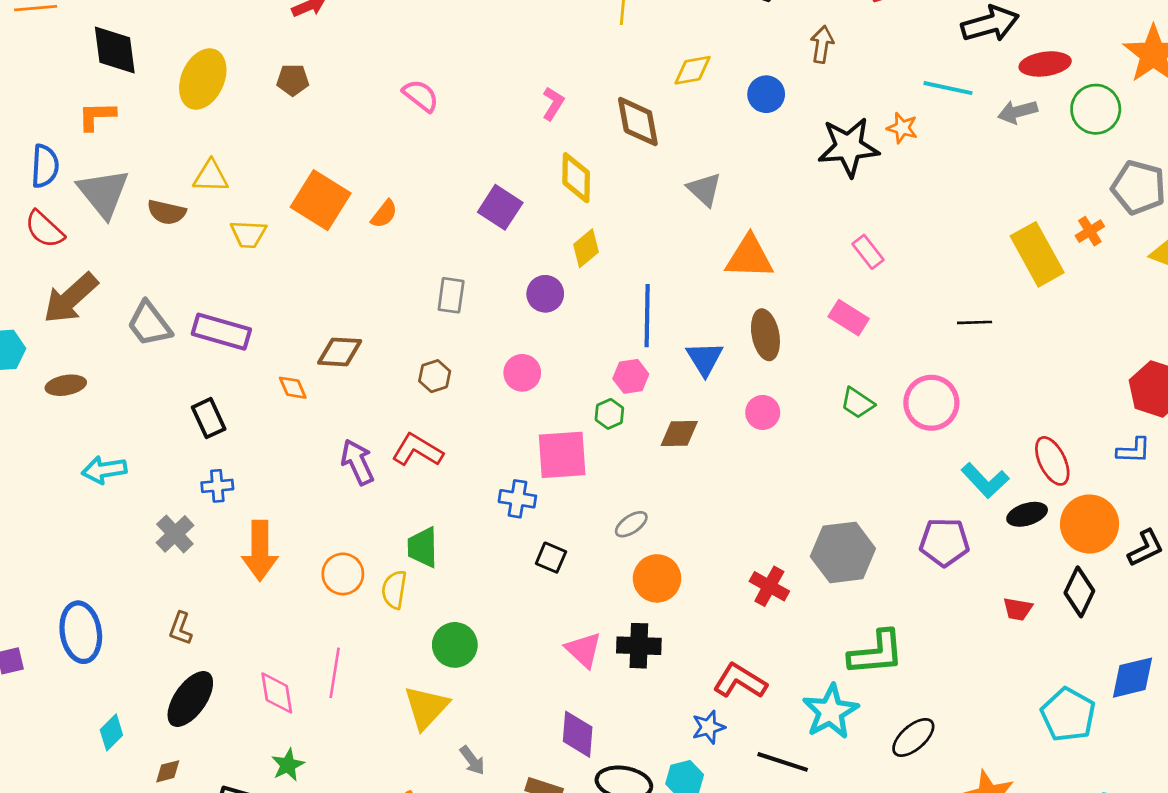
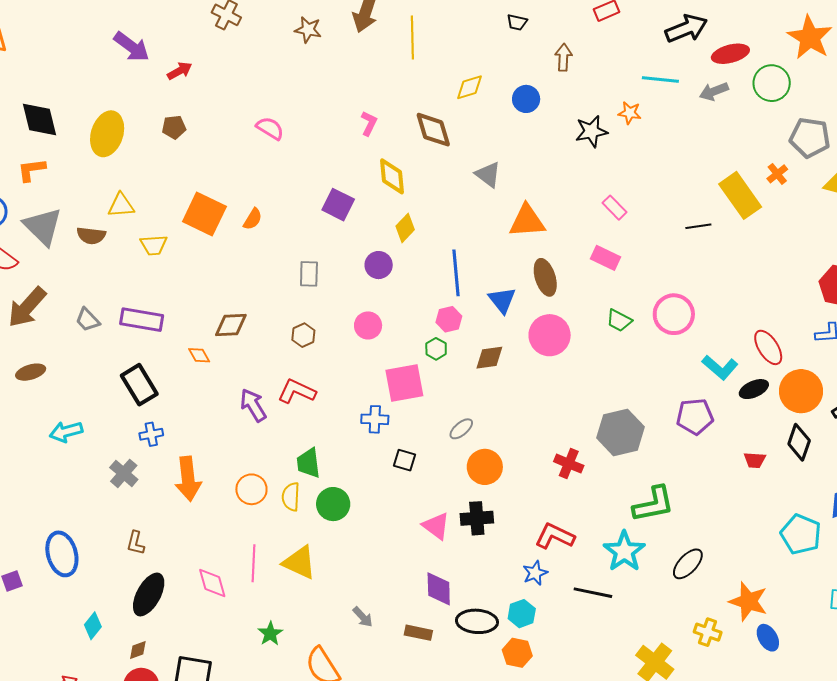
black star: (848, 147) -> (591, 131), size x0.7
black line: (975, 322) -> (698, 226), moved
gray trapezoid: (149, 324) -> (88, 320), size x0.7
pink circle: (763, 412) -> (550, 335), size x1.6
black rectangle: (209, 418) -> (139, 385), size x1.4
green circle: (455, 645) -> (333, 504), moved
yellow triangle: (426, 707) -> (299, 562), moved, turned -42
green star: (288, 765) -> (270, 634), moved

